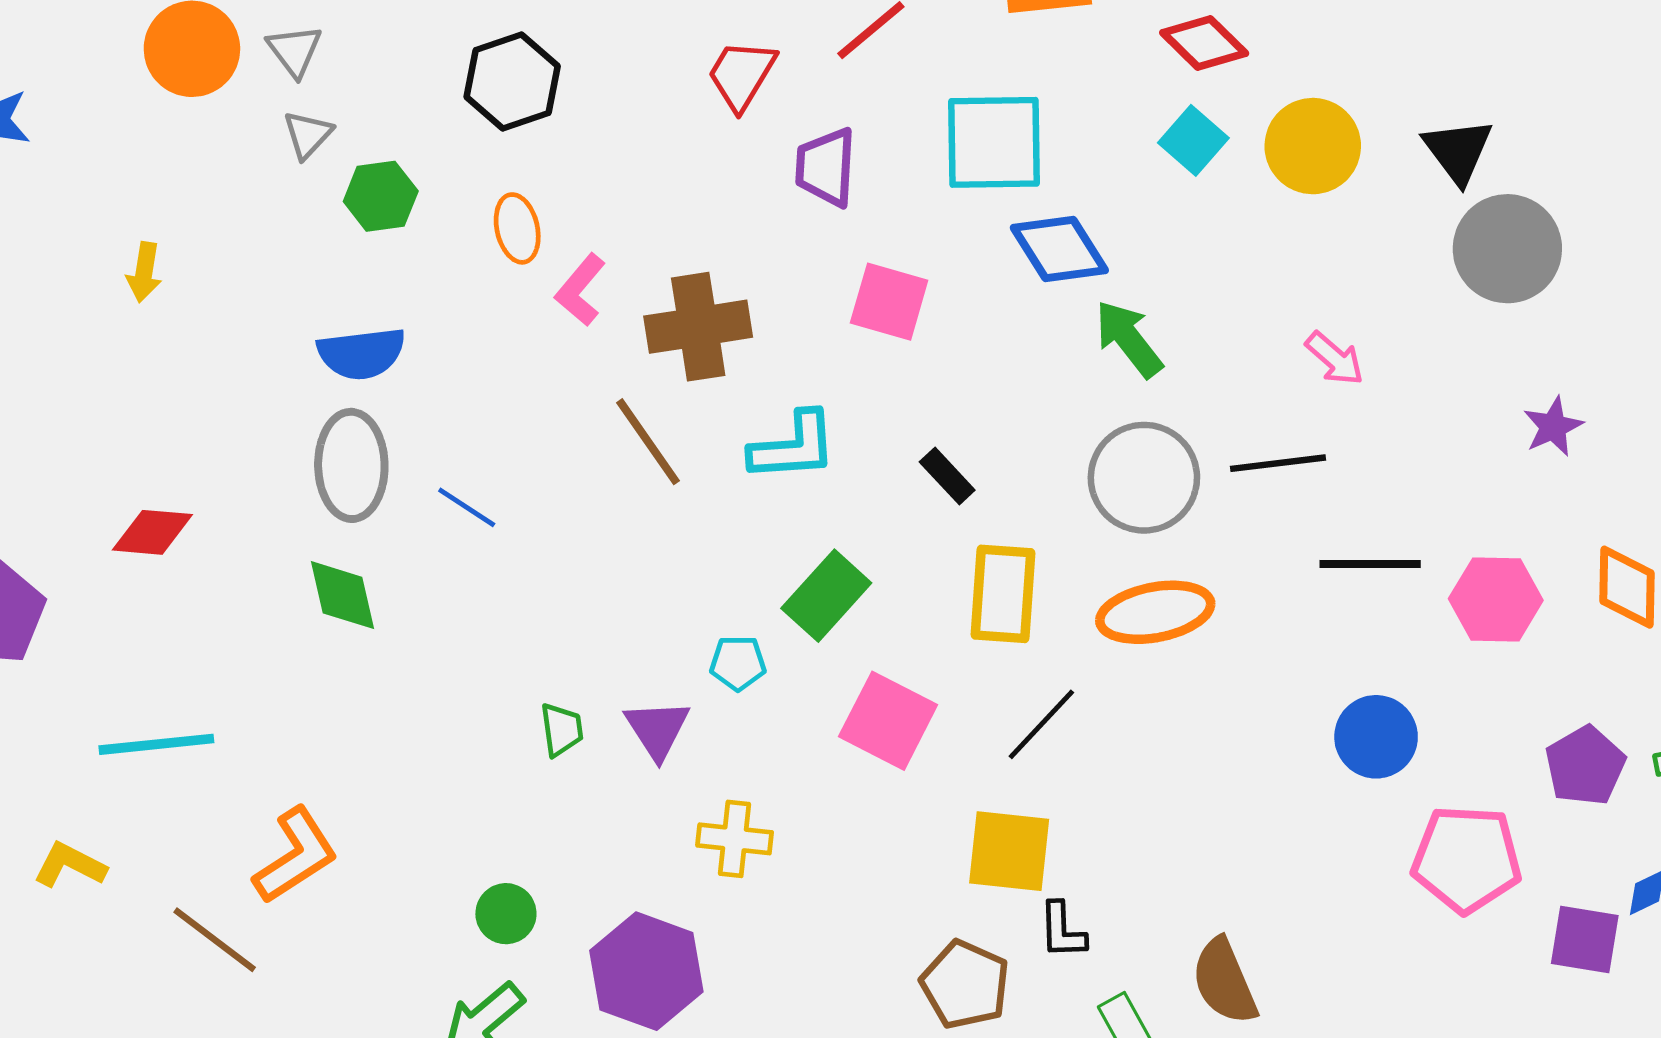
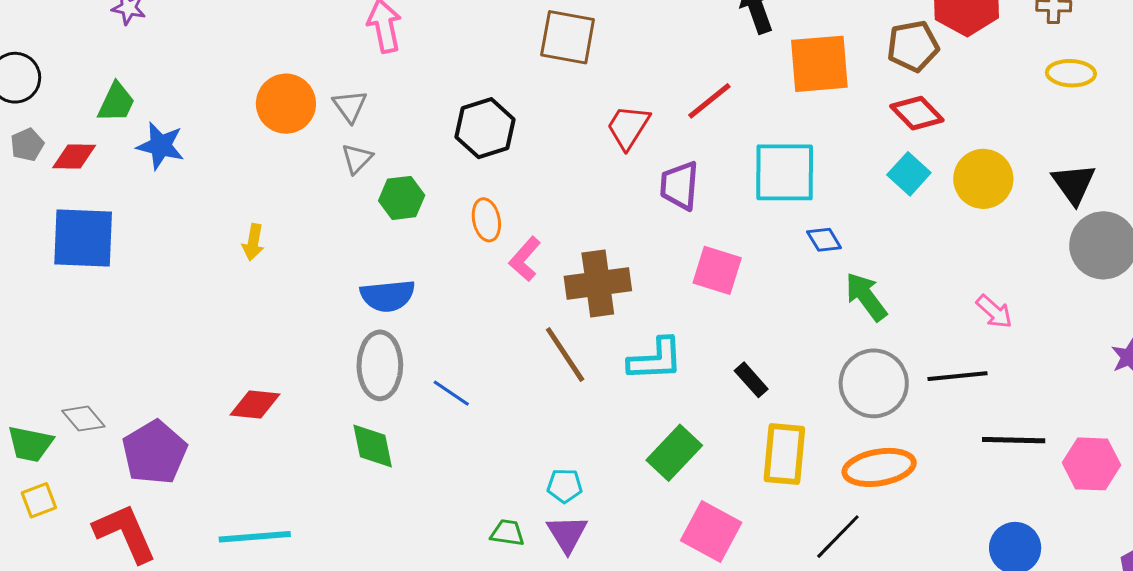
blue diamond: (1059, 249) -> (824, 240), size x0.6
cyan pentagon: (738, 663) -> (565, 486), moved
black line: (1041, 724) -> (838, 537), moved
green trapezoid: (562, 730) -> (507, 533), turned -75

